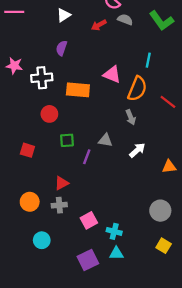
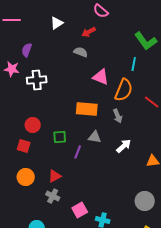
gray semicircle: (125, 20) -> (81, 52), moved
green L-shape: (161, 21) -> (146, 41), moved
purple semicircle: (61, 48) -> (27, 50), moved
orange rectangle: (78, 90) -> (87, 109), moved
red circle: (49, 114) -> (33, 125), moved
orange circle: (30, 202) -> (26, 177), moved
gray cross: (59, 205) -> (53, 196), turned 32

